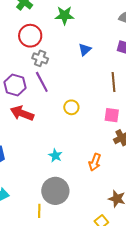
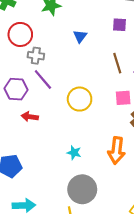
yellow circle: (71, 107) -> (80, 99), size x1.5
red arrow: (22, 113) -> (30, 117), size x0.7
orange arrow: (95, 162) -> (116, 150), size x1.4

